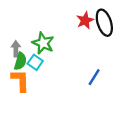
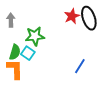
green star: (43, 43) -> (35, 36), turned -30
gray arrow: (16, 49) -> (11, 20), moved

